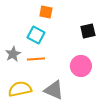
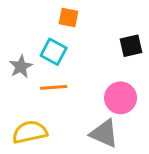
gray star: (13, 54) -> (21, 67), moved
gray triangle: (54, 90) -> (104, 134), moved

